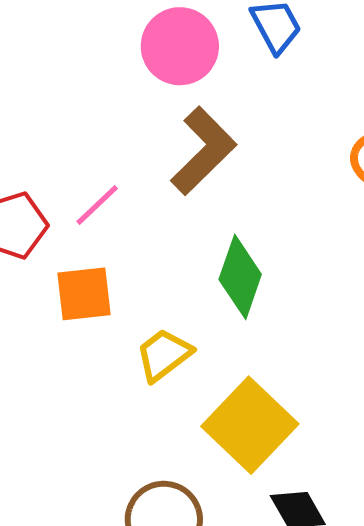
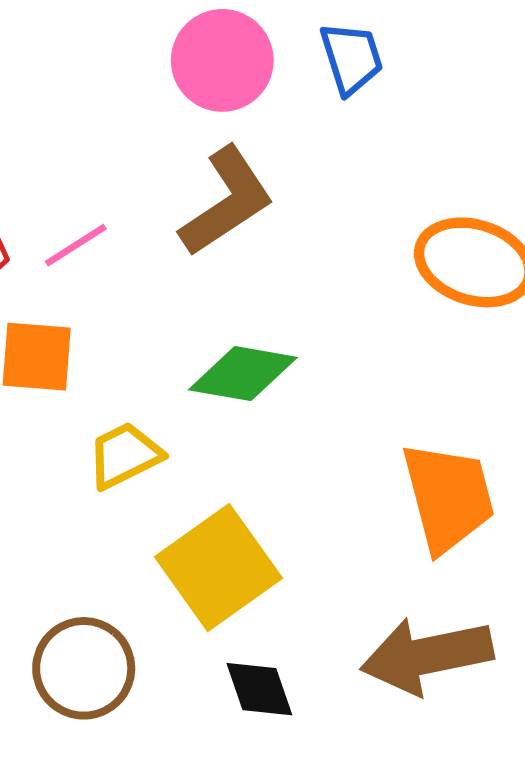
green diamond: (240, 277) -> (243, 374), turned 70

